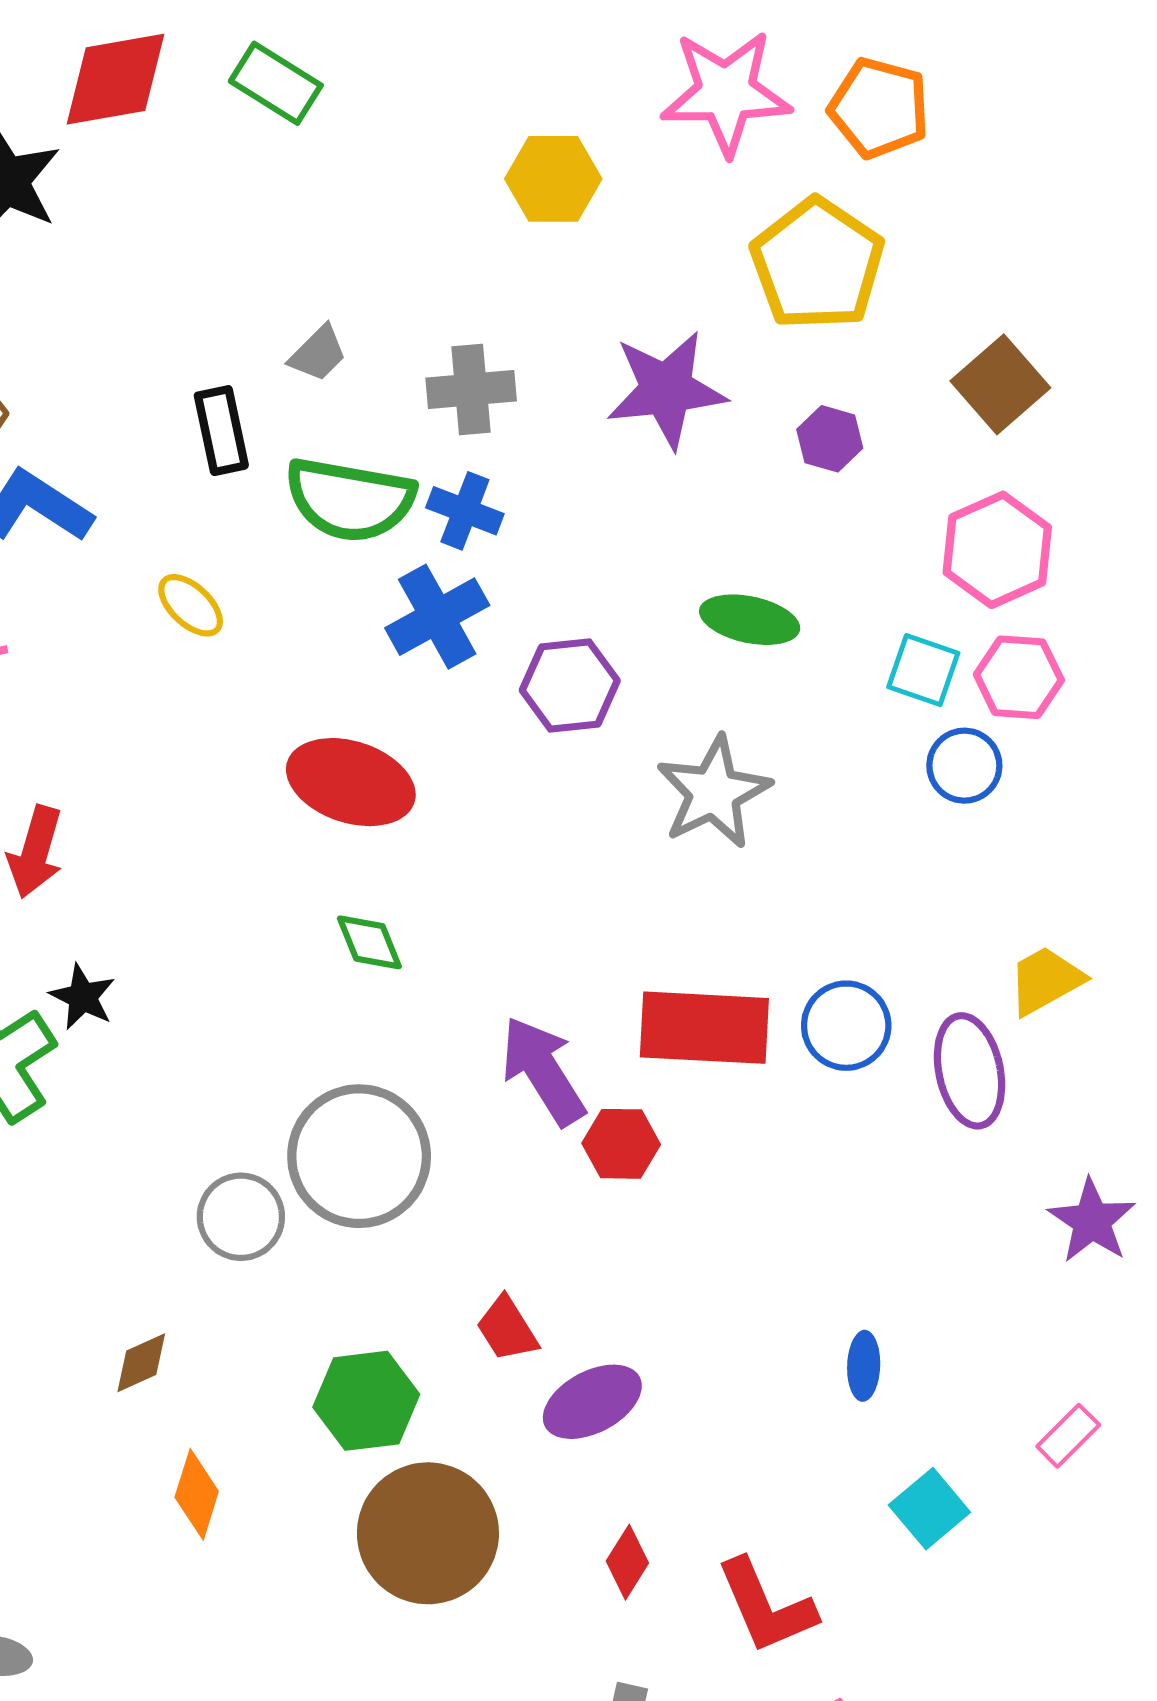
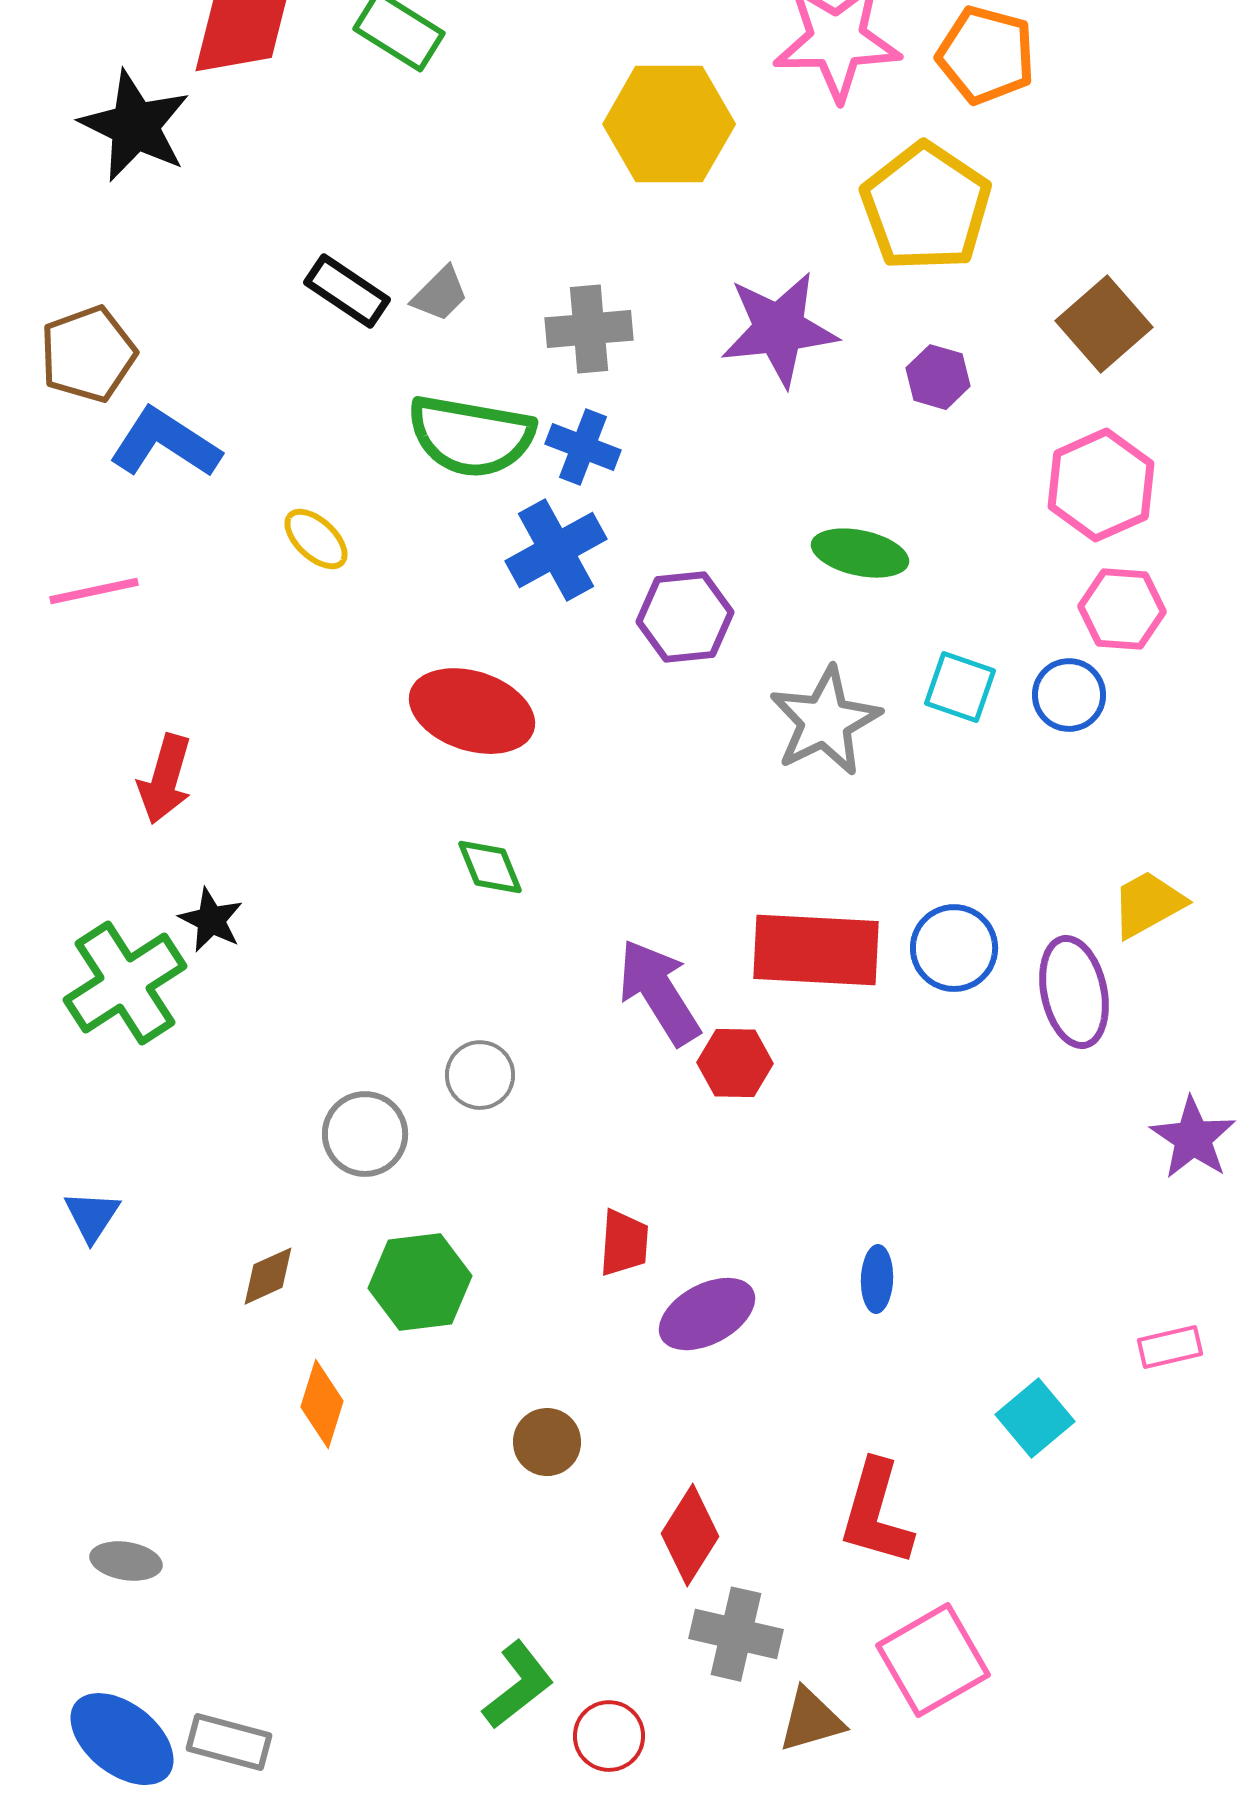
yellow hexagon: (553, 179) -> (669, 124), size x1.4
black rectangle: (221, 431) -> (347, 291), moved, turned -44
cyan square: (923, 670) -> (960, 687), moved
gray circle: (359, 1156) -> (480, 1075), size x0.5
red trapezoid: (507, 1329) -> (624, 1243), turned -144
blue ellipse: (864, 1366) -> (877, 1279), moved
green hexagon: (366, 1401) -> (420, 1282), moved
pink rectangle: (1068, 1436) -> (1170, 1347), turned 32
brown circle: (428, 1533) -> (547, 1442), size x0.5
red diamond: (627, 1562) -> (690, 1535), moved, size x1.4
red L-shape: (766, 1606) -> (876, 1513), turned 39

